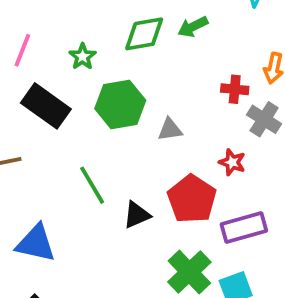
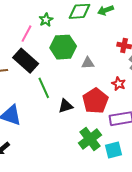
pink line: (22, 50) -> (26, 34), moved
black rectangle: (46, 106) -> (26, 61), moved

